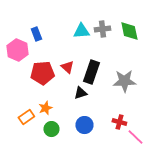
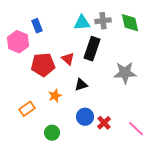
black rectangle: (91, 72) -> (92, 49), moved
orange star: (45, 108) -> (55, 96), moved
red cross: (119, 122) -> (104, 123), moved, turned 32
green circle: (51, 129) -> (52, 133), moved

